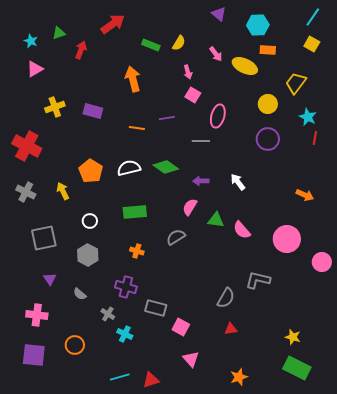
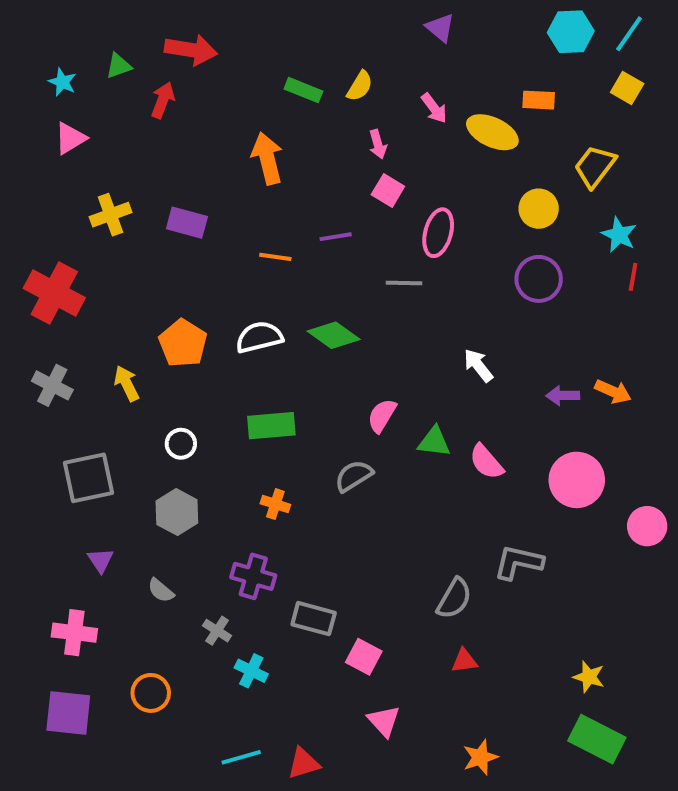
red arrow: (113, 24) -> (191, 50), moved, turned 45
cyan hexagon: (258, 25) -> (571, 32), moved
purple arrow: (201, 181) -> (563, 396), moved

